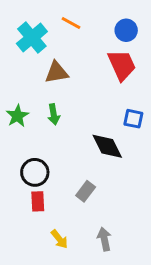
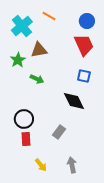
green arrow: (54, 114) -> (37, 79), turned -56
green star: (17, 116) -> (18, 60), moved
blue square: (133, 119) -> (84, 76), moved

